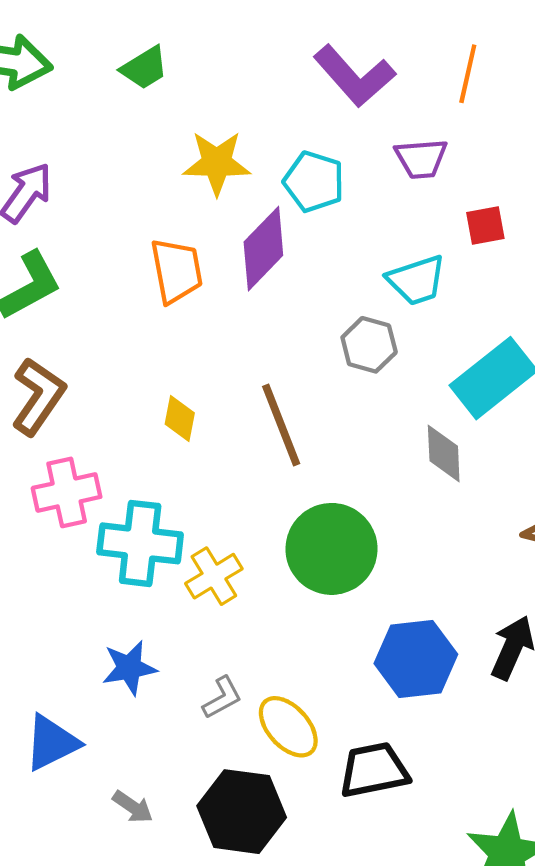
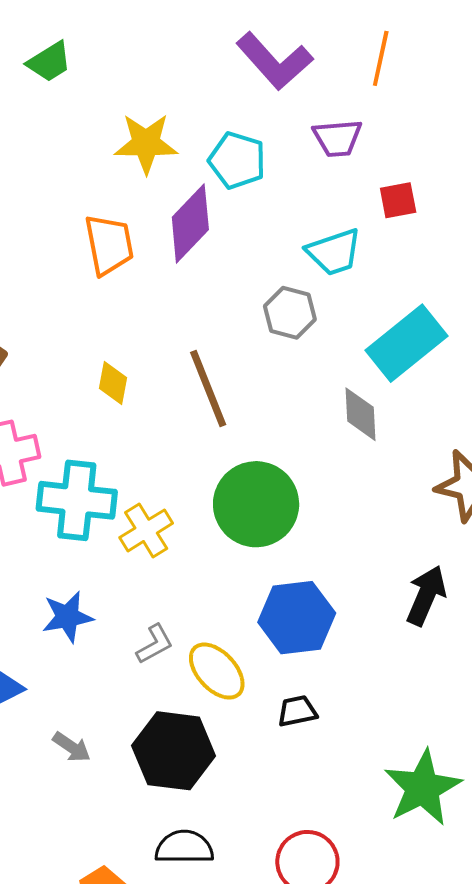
green trapezoid: (144, 68) -> (49, 62), moved
blue hexagon: (416, 659) -> (297, 618), moved
black trapezoid: (374, 770) -> (297, 711), size x0.6

